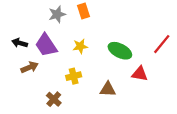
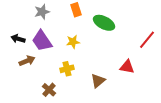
gray star: (57, 14) -> (42, 12), moved
green ellipse: (120, 51) -> (104, 23), moved
brown triangle: (108, 89) -> (98, 81), turned -42

